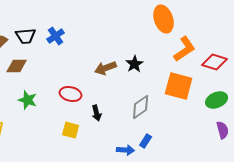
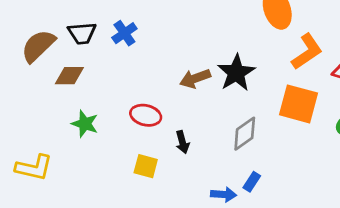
black star: (135, 64) -> (236, 73), size x1.5

